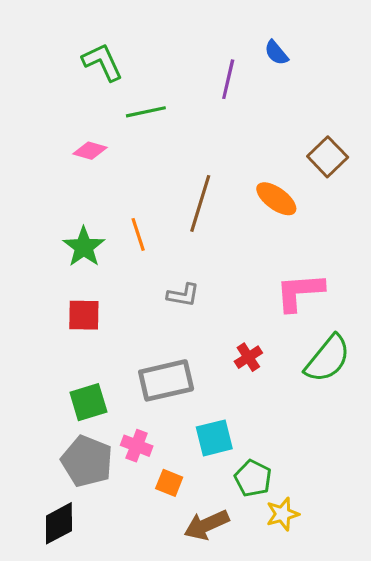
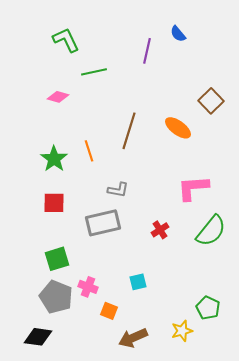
gray rectangle: (166, 380) -> (103, 223), moved
cyan square: (214, 438) -> (138, 282), size x0.7
green pentagon: (253, 478) -> (208, 308), moved
black diamond: (59, 523) -> (38, 337), turned 36

